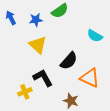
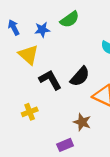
yellow triangle: (38, 45) -> (29, 55), moved
black L-shape: (43, 78) -> (50, 80), moved

